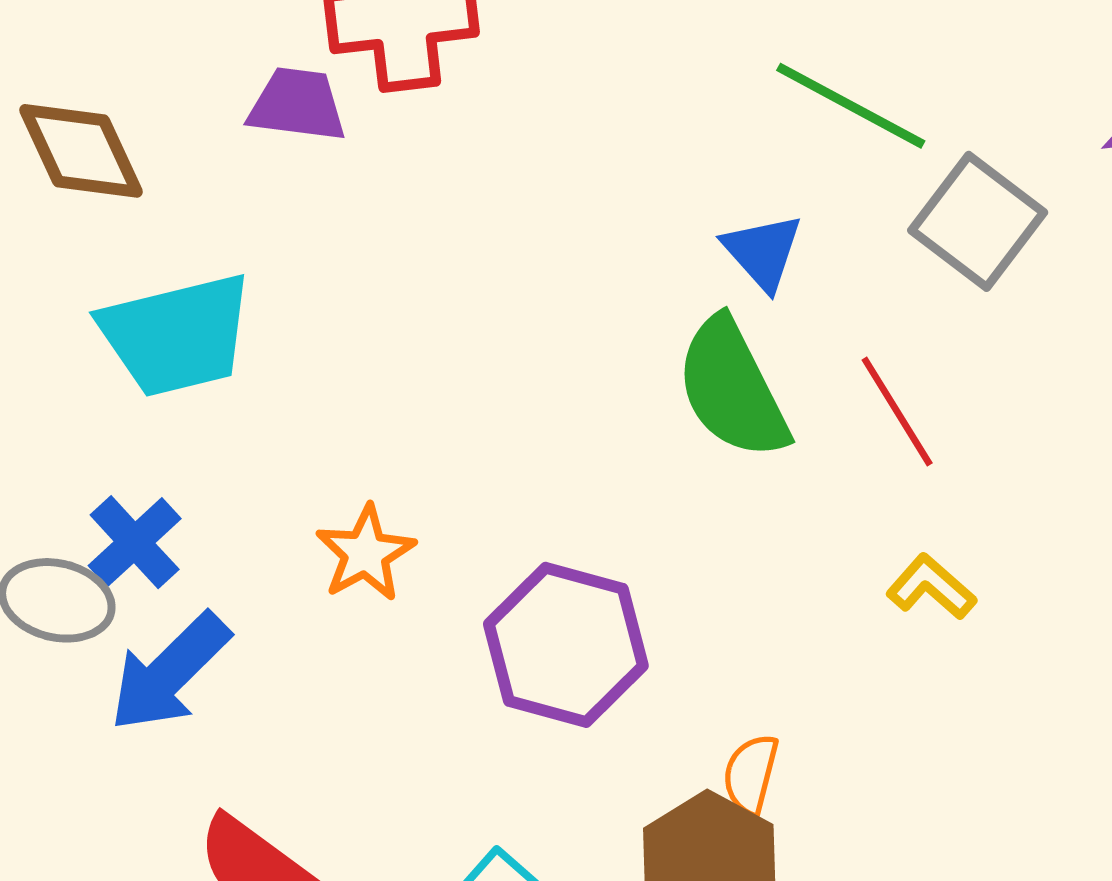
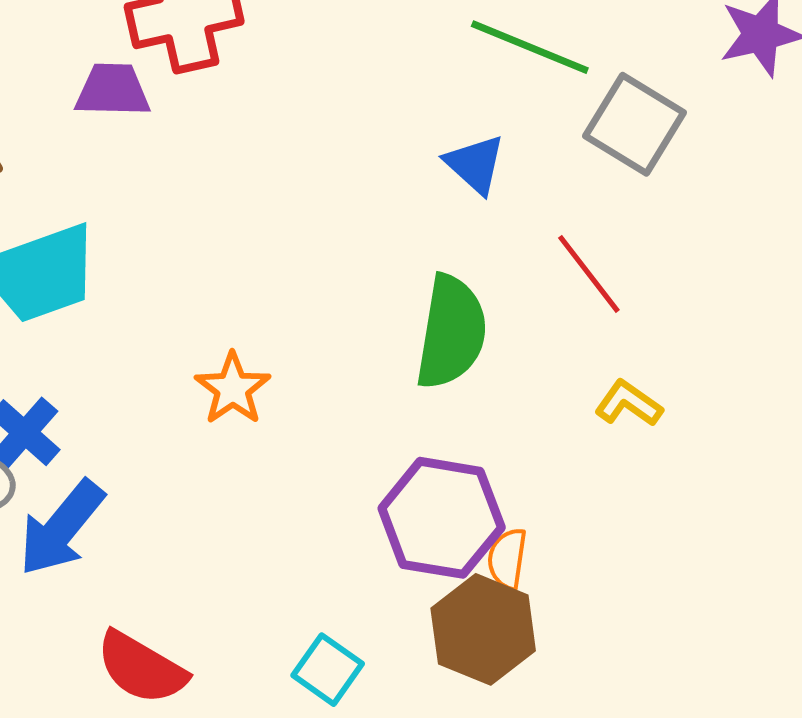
green semicircle: (732, 389) -> (451, 332), moved, turned -138
orange star: (366, 553) -> (233, 389), moved
purple hexagon: (566, 645) -> (442, 518), moved

